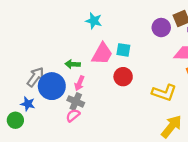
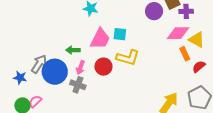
red circle: (123, 77) -> (103, 67), moved
yellow L-shape: (164, 93) -> (128, 57), moved
blue star: (28, 104) -> (20, 78), moved
pink semicircle: (73, 115) -> (35, 101), moved

